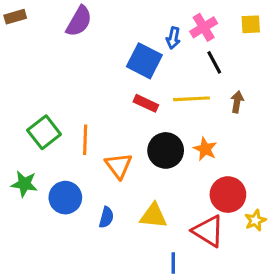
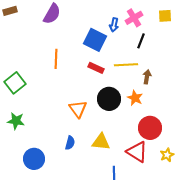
black line: (214, 62) -> (141, 41), turned 49
brown arrow: (237, 102) -> (147, 77), moved
green square: (44, 132) -> (15, 83), moved
orange line: (85, 140) -> (56, 59), moved
blue circle: (65, 198) -> (34, 159), moved
yellow star: (255, 220) -> (167, 155), moved

